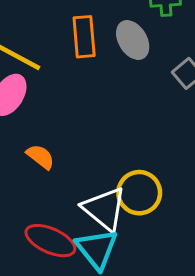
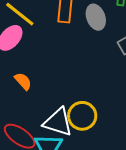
white triangle: (104, 209) -> (58, 122), turned -32

